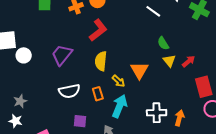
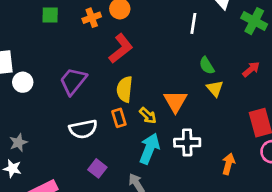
white line: (153, 11) -> (193, 23), turned 63
red arrow: (189, 61) -> (251, 69), moved
orange rectangle: (98, 94) -> (119, 118), moved
white cross: (157, 113) -> (187, 142), moved
purple square: (80, 121) -> (97, 168), turned 32

